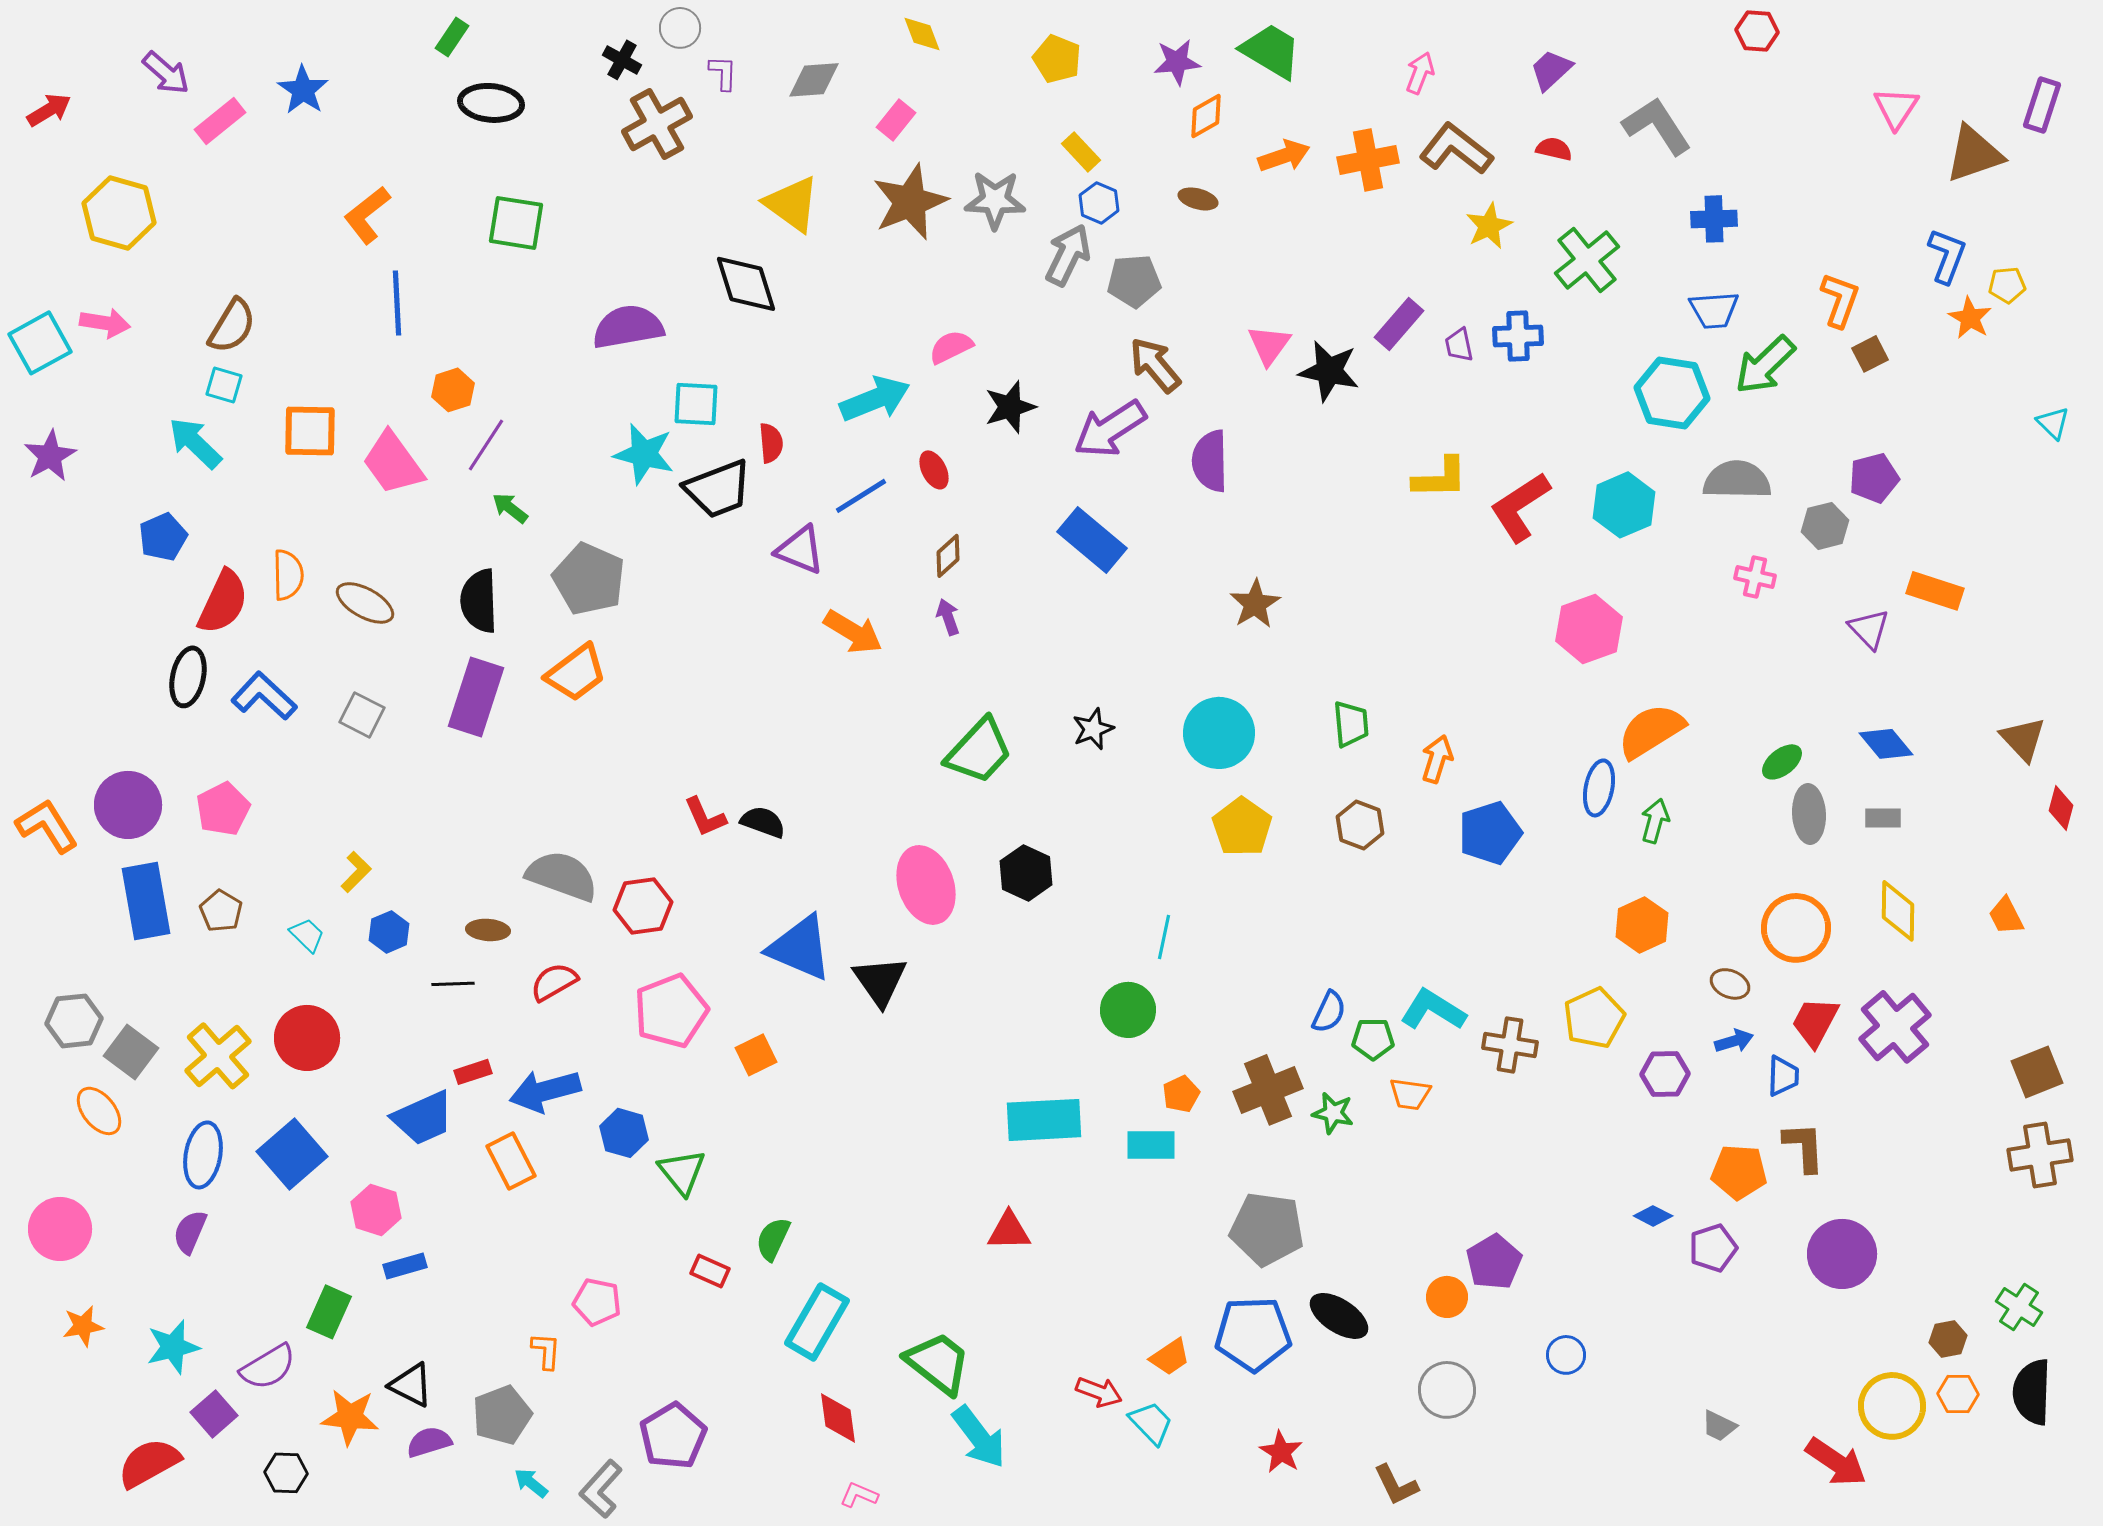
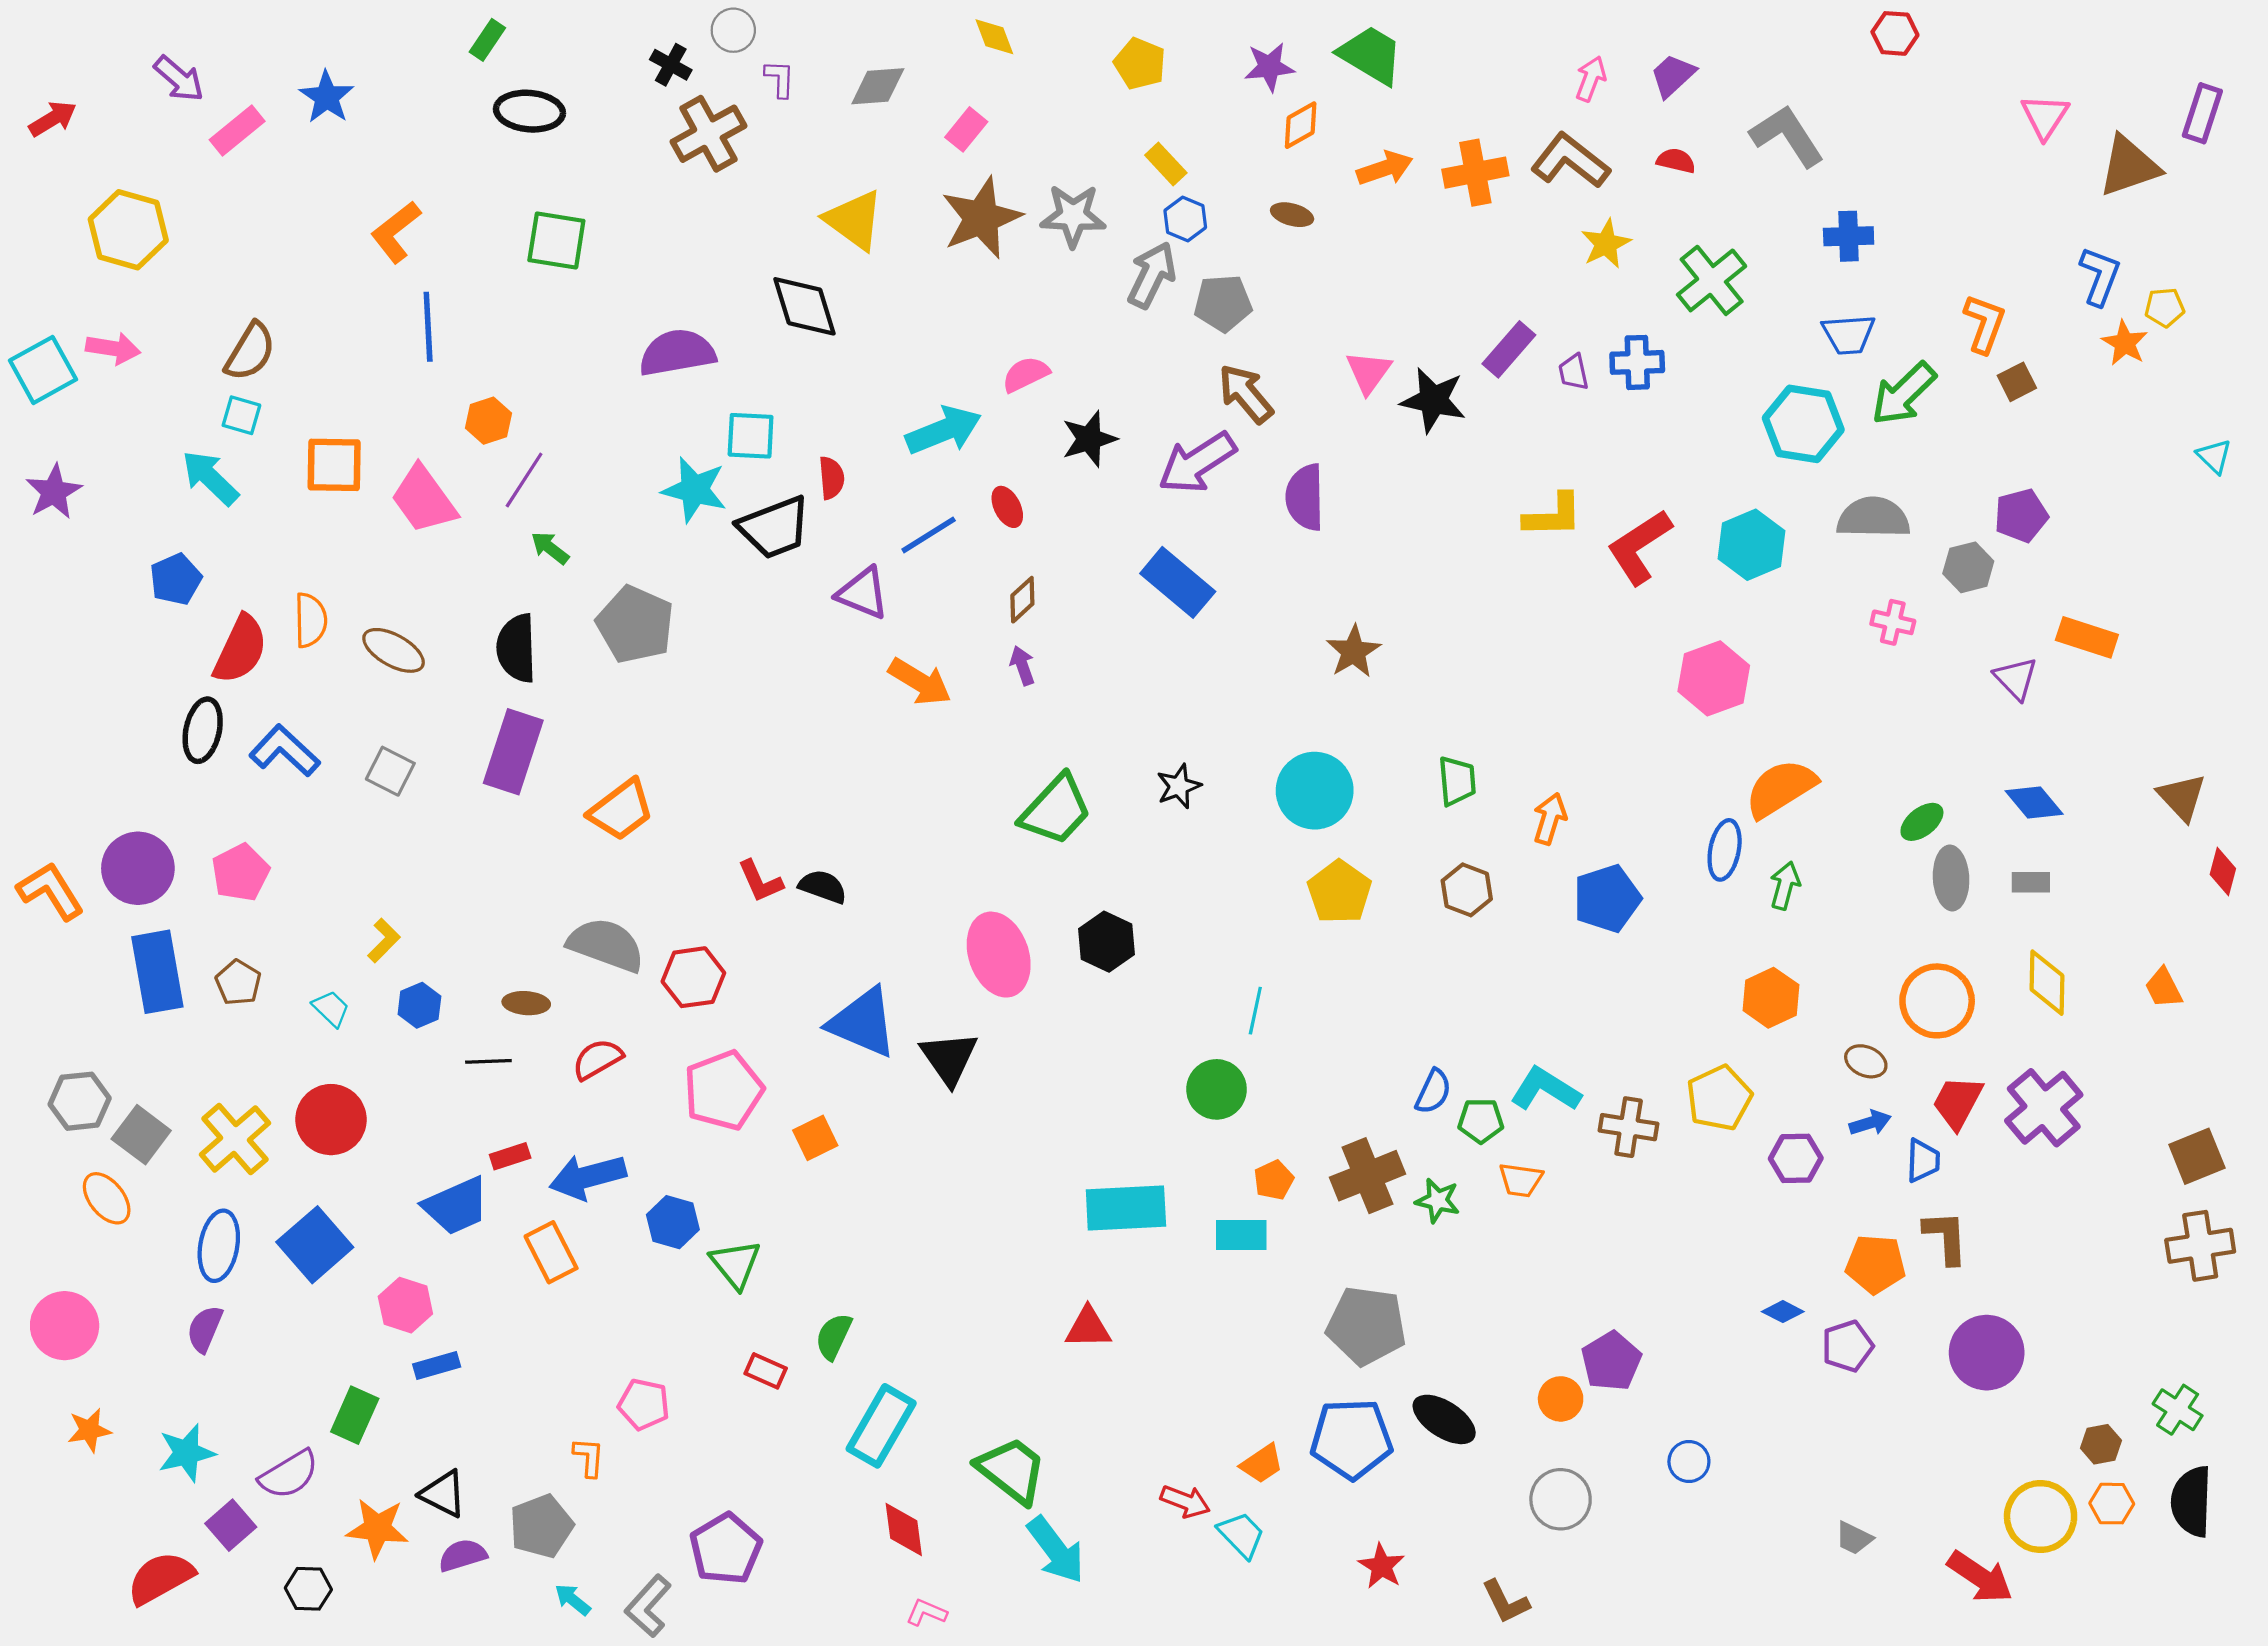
pink arrow: (1420, 73) -> (1591, 79), moved
orange trapezoid: (576, 673) -> (621, 810), moved

